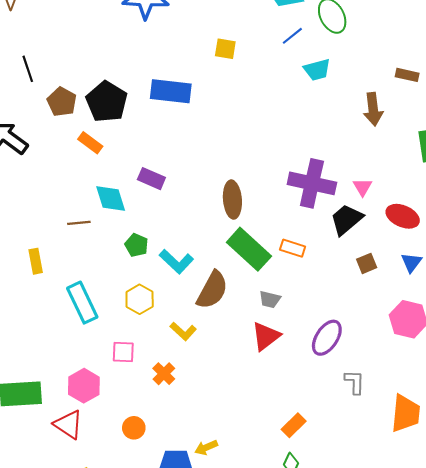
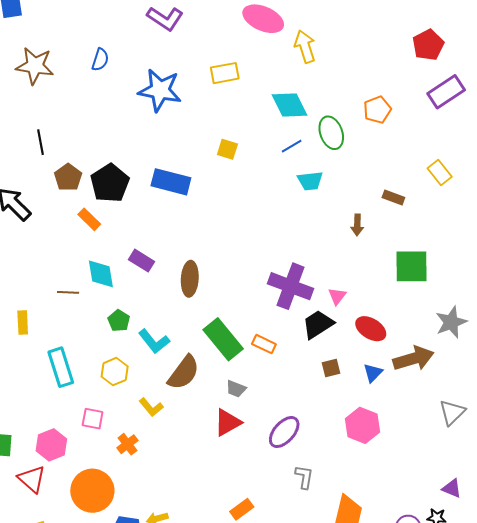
brown arrow: (373, 109) -> (357, 225), size x0.7
brown ellipse: (232, 200) -> (190, 279), moved
orange circle: (134, 428) -> (92, 491), size x2.0

